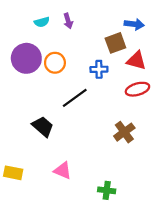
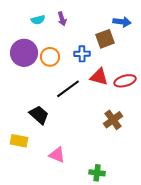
red triangle: (136, 61) -> (99, 77), moved
blue cross: (99, 69) -> (82, 54), moved
yellow rectangle: (13, 173) -> (19, 141), moved

